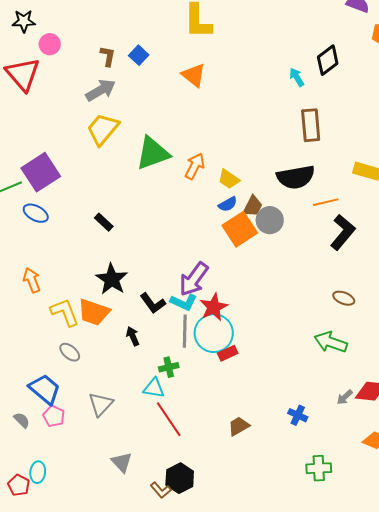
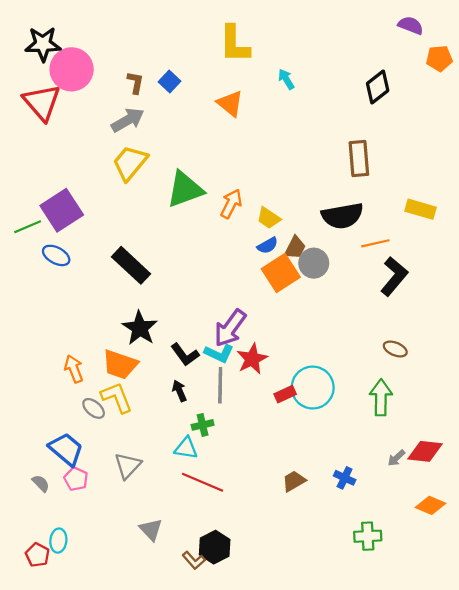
black star: (24, 21) -> (43, 44), size x1.4
pink circle: (50, 44) -> (72, 69), size x1.8
cyan arrow: (297, 77) -> (286, 79), moved
black rectangle: (104, 222) -> (131, 265), size x1.8
orange arrow: (32, 280) -> (74, 369), moved
yellow L-shape: (65, 312) -> (117, 397), moved
cyan circle: (214, 333) -> (313, 388), moved
black arrow: (133, 336) -> (179, 391), moved
green arrow: (331, 342) -> (381, 397), turned 72
red rectangle: (228, 353) -> (285, 394), moved
red line: (169, 419) -> (203, 482), turned -33
brown trapezoid: (239, 426) -> (294, 481), moved

